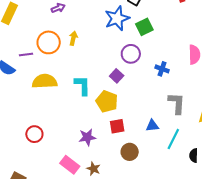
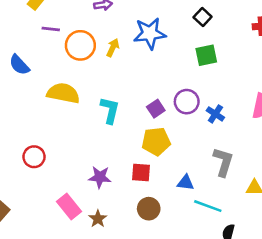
blue star: (117, 18) -> (150, 33), moved
purple circle: (131, 54) -> (187, 102), moved
purple line: (26, 55) -> (51, 29), moved
yellow pentagon: (107, 101) -> (156, 141), moved, turned 30
cyan line: (173, 139) -> (208, 206), turned 70

